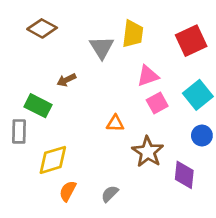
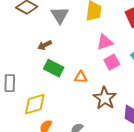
gray triangle: (102, 47) -> (60, 15), moved
green rectangle: (38, 106) -> (54, 68), moved

